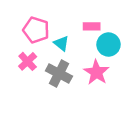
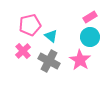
pink rectangle: (92, 26) -> (90, 17), moved, turned -32
pink pentagon: (36, 30) -> (30, 25), turned -30

